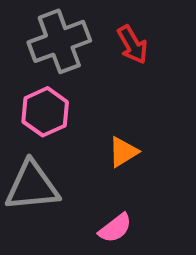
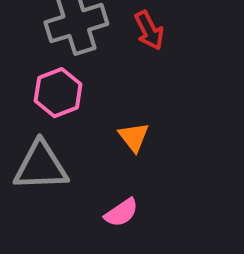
orange triangle: (123, 152) -> (134, 137), turned -40

